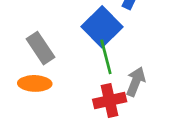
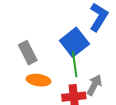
orange ellipse: (35, 83) -> (39, 80), moved

